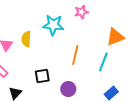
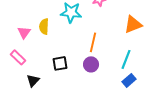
cyan line: (103, 62) -> (126, 59), moved
purple circle: (68, 89) -> (91, 64), moved

